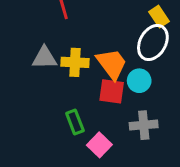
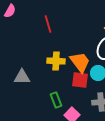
gray triangle: (44, 58) -> (22, 77), moved

